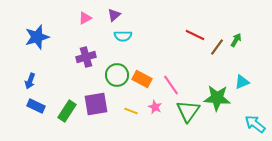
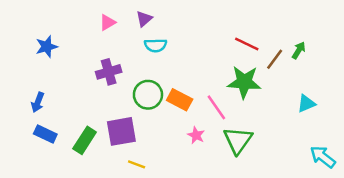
blue star: (37, 37) -> (47, 47), size x0.7
green star: (217, 98) -> (244, 82), moved
yellow line: (131, 111) -> (137, 164), moved

